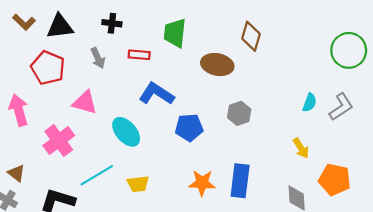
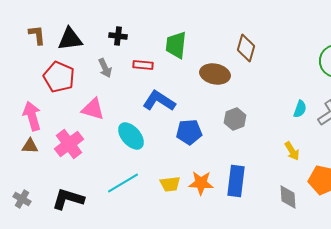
brown L-shape: (24, 22) -> (37, 35), turned -140
brown triangle: (16, 173) -> (30, 146), moved, turned -36
cyan line: (97, 175) -> (123, 183), moved
yellow trapezoid: (138, 184) -> (170, 184), moved

